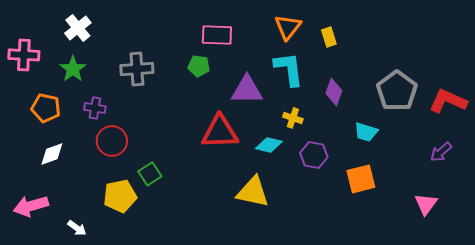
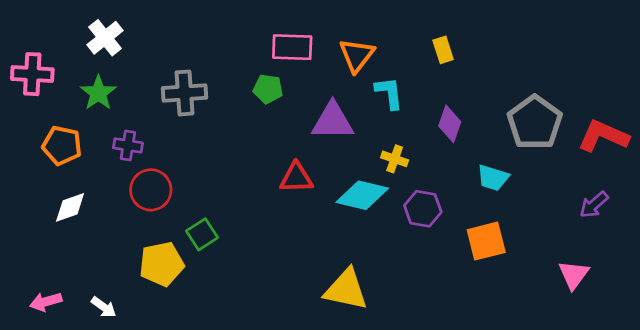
orange triangle: (288, 27) -> (357, 55), moved
cyan L-shape: (289, 69) -> (389, 93), size x0.7
red triangle: (220, 132) -> (296, 178), size x0.7
cyan diamond: (269, 145) -> (362, 195), size x1.4
yellow triangle: (253, 192) -> (346, 290), moved
pink arrow: (31, 206) -> (46, 302), moved, size x0.7

